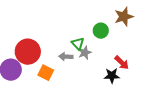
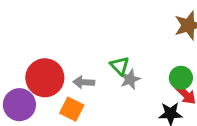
green circle: (101, 31) -> (181, 78), moved
gray arrow: (66, 57) -> (84, 82), moved

